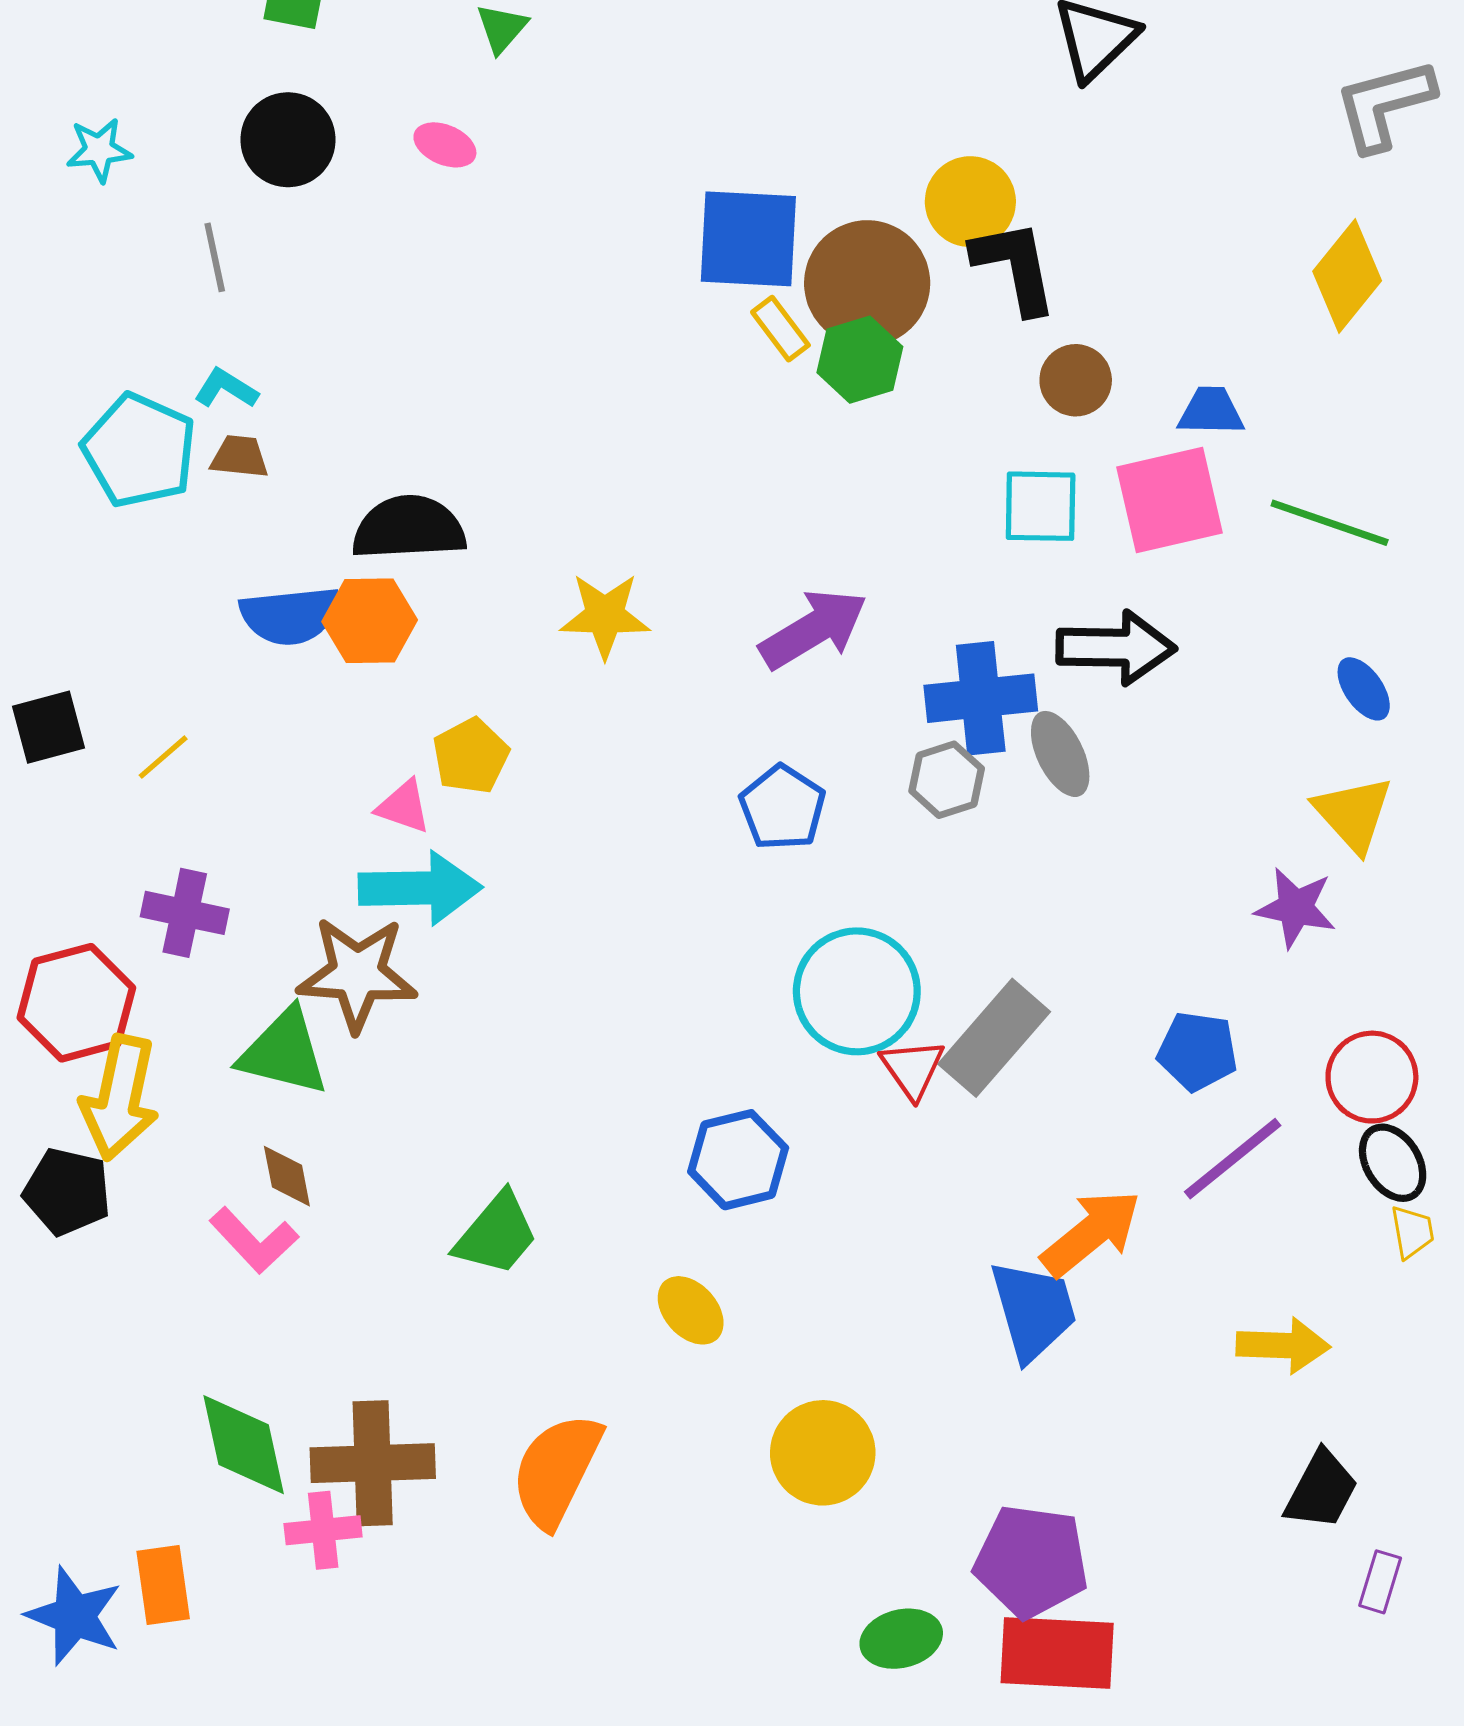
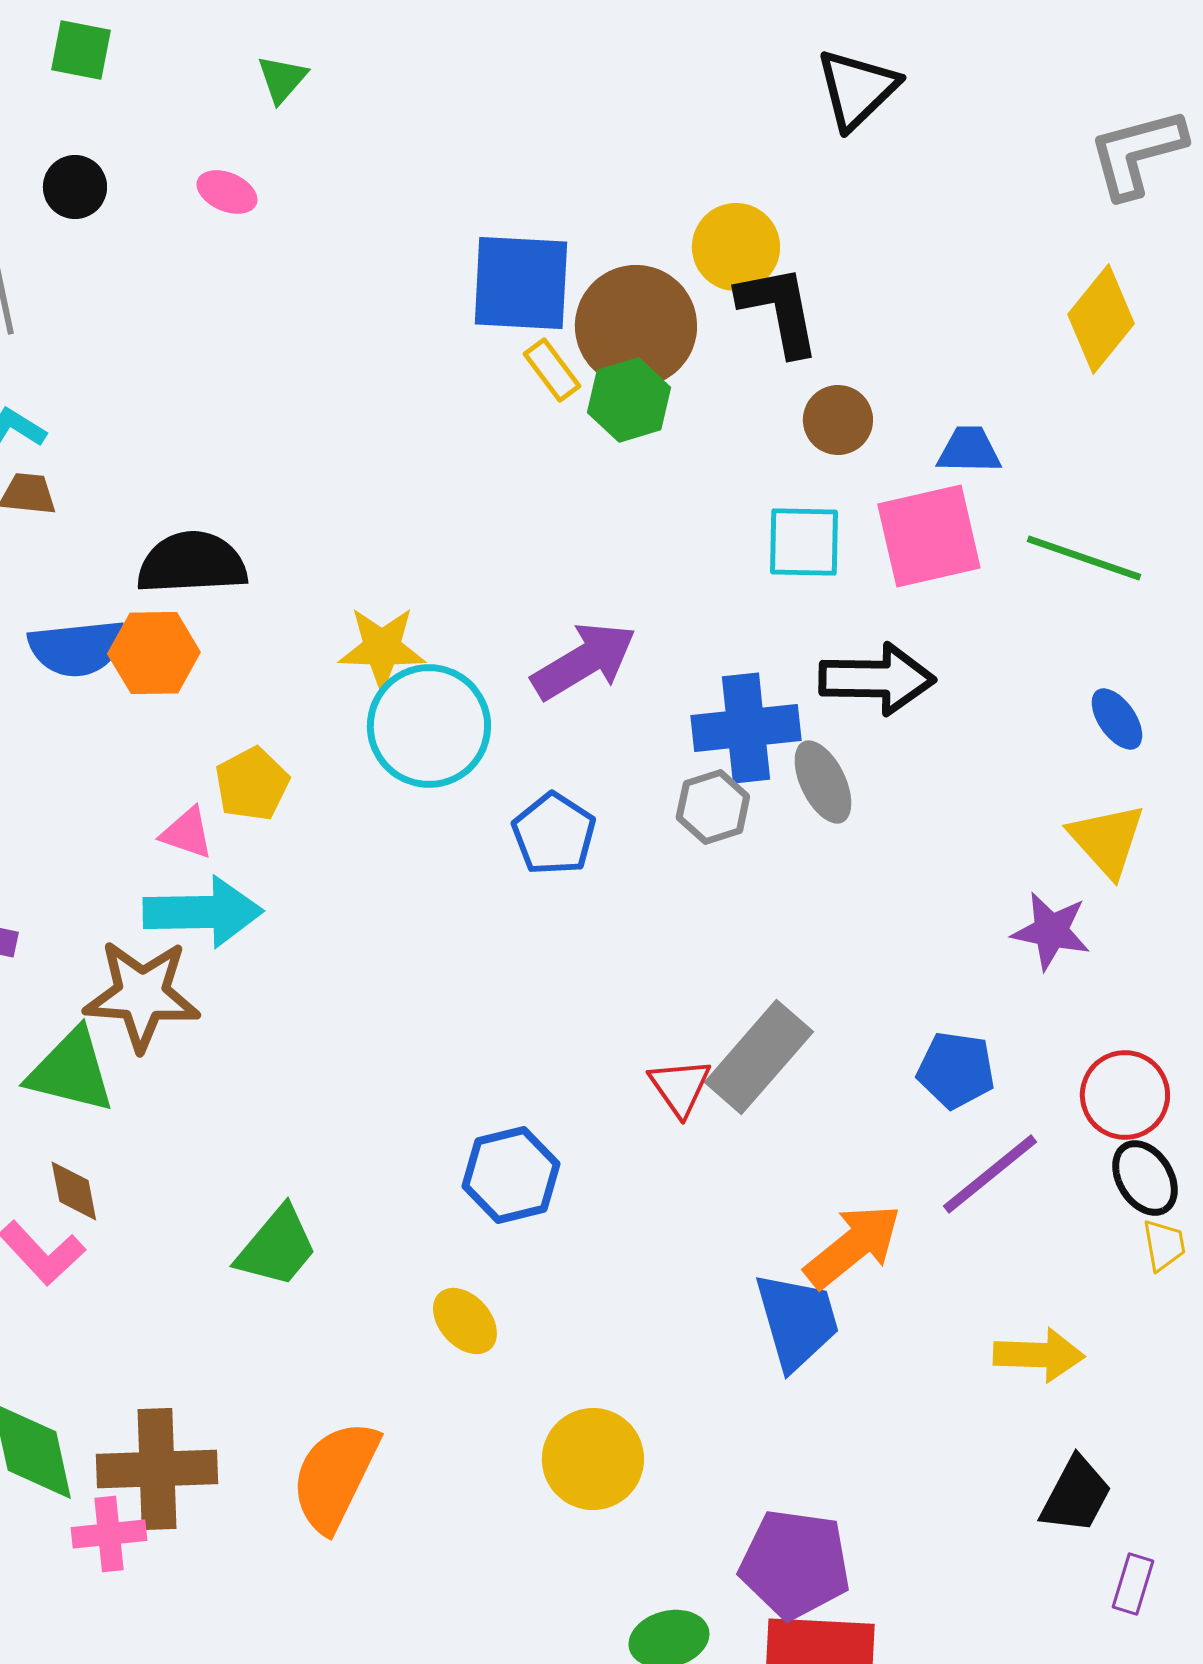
black circle: (288, 140) -> (75, 187), size x0.7
cyan circle: (857, 991) -> (429, 726), moved

